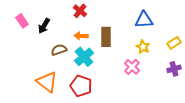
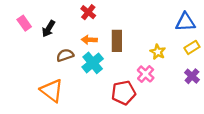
blue triangle: (144, 20) -> (185, 22), moved
purple cross: (174, 69) -> (192, 76), turned -32
red pentagon: (81, 86) -> (124, 93), moved, turned -30

